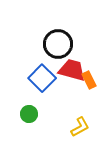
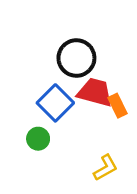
green circle: (29, 114) -> (38, 139), moved

